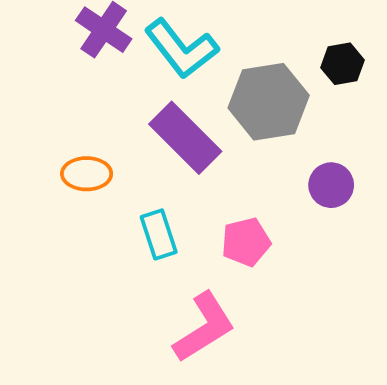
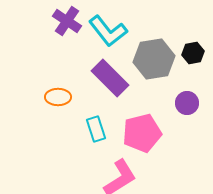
black hexagon: (343, 64) -> (193, 53), moved
pink pentagon: (246, 242) -> (142, 133), size x1.5

